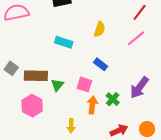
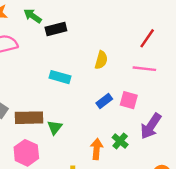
pink line: (136, 38) -> (144, 69), turned 48
blue rectangle: (101, 64) -> (104, 101), turned -72
pink square: (84, 84) -> (129, 100), moved

